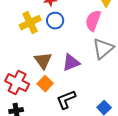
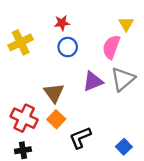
yellow cross: (30, 23) -> (21, 42), moved
purple triangle: (71, 63) -> (93, 81), moved

